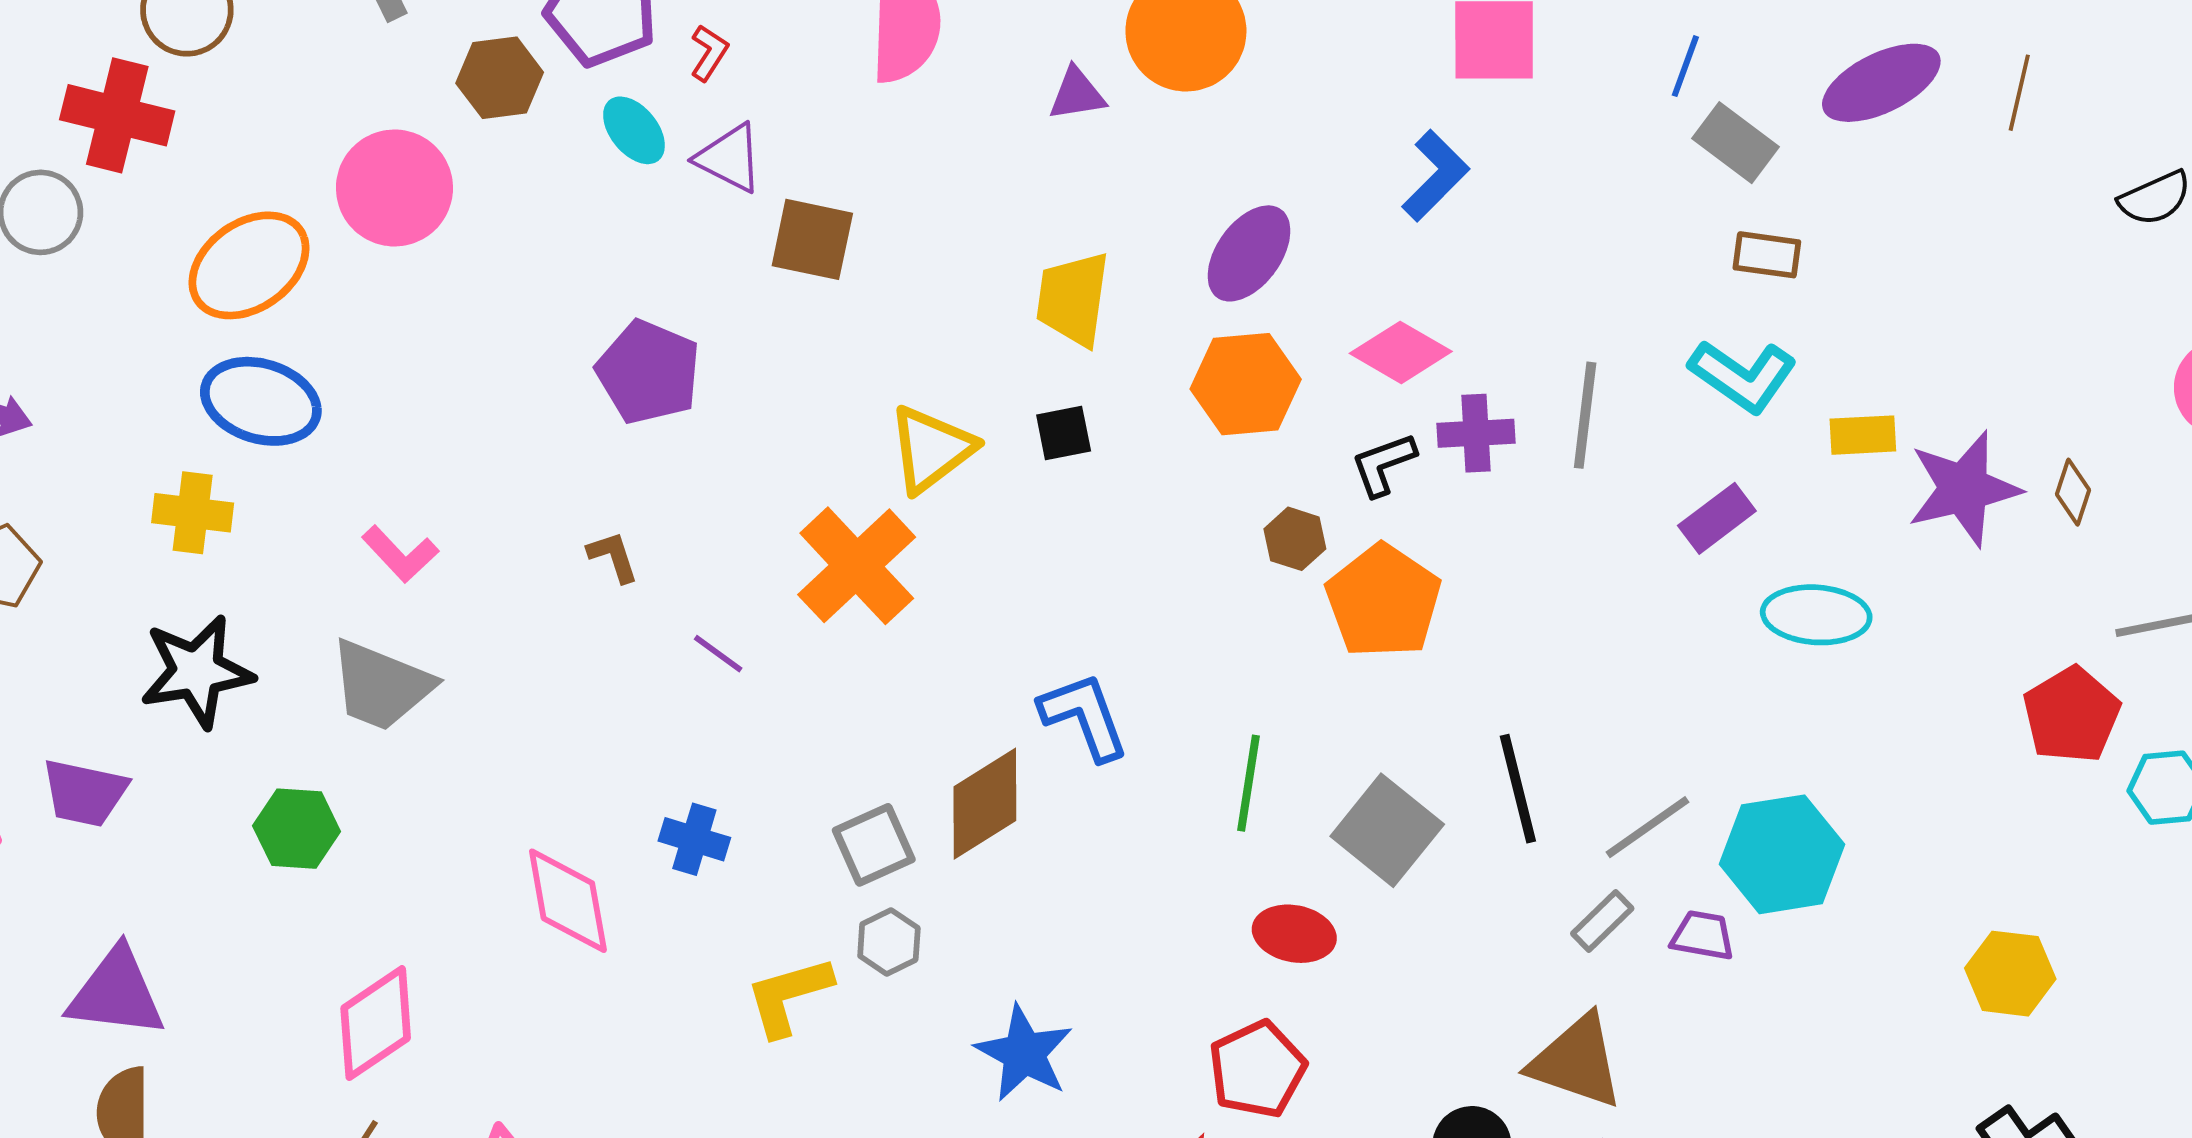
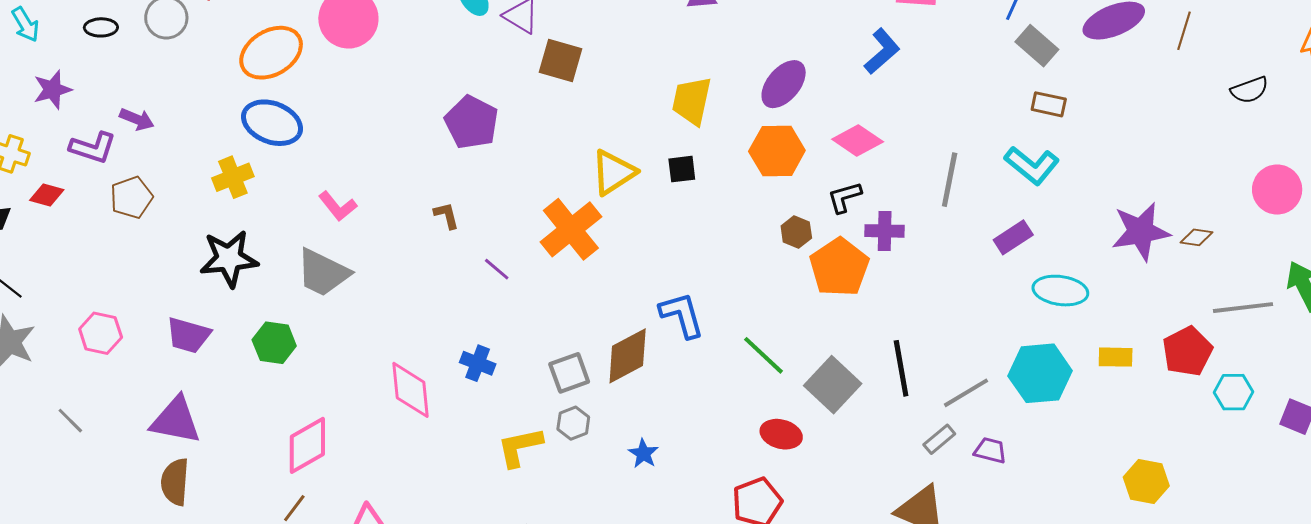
purple cross: (1476, 433) -> (885, 231), moved
yellow rectangle: (1863, 435) -> (1116, 357), moved
brown diamond: (2073, 492) -> (1197, 237), turned 76
yellow cross: (193, 513) -> (233, 177), turned -33
green line: (1249, 783) -> (763, 355), turned -60
purple trapezoid: (85, 793) -> (188, 335), moved
cyan hexagon: (1782, 854) -> (1040, 373), moved
blue star: (1024, 1053) -> (643, 454), moved, size x0.6

